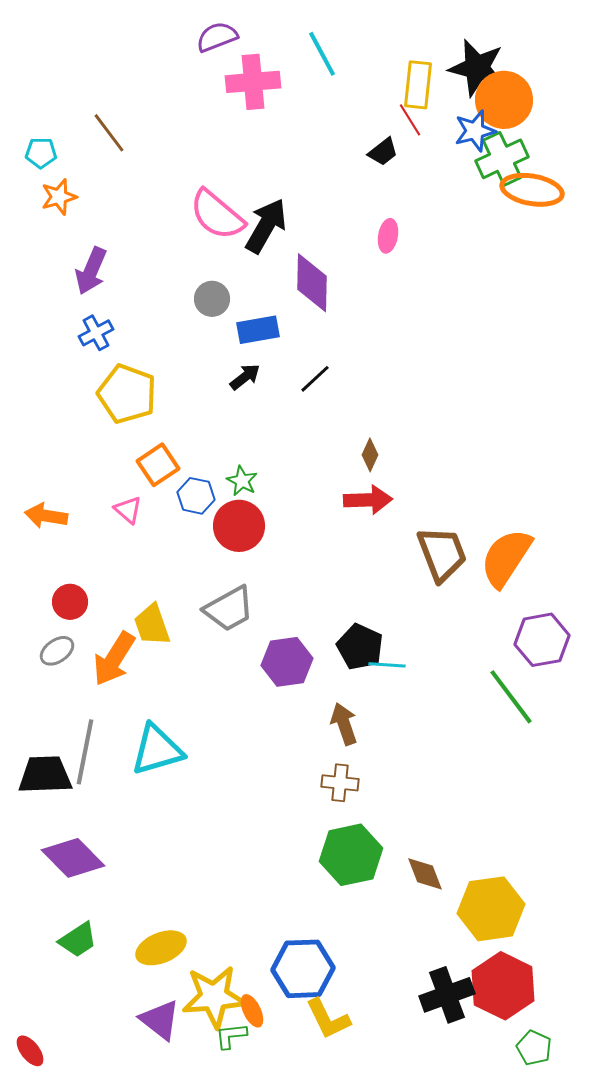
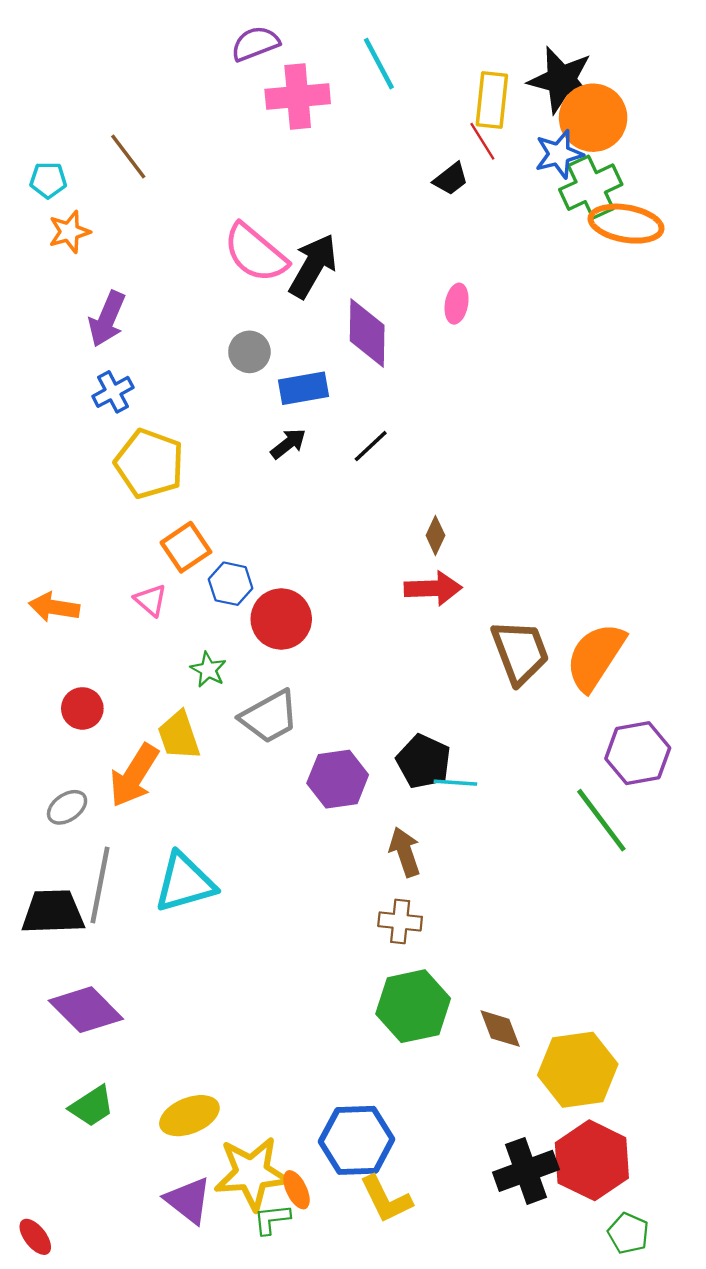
pink ellipse: (388, 236) -> (457, 304), moved
green star: (242, 481) -> (208, 670), moved
gray ellipse: (57, 651) -> (67, 807), moved

